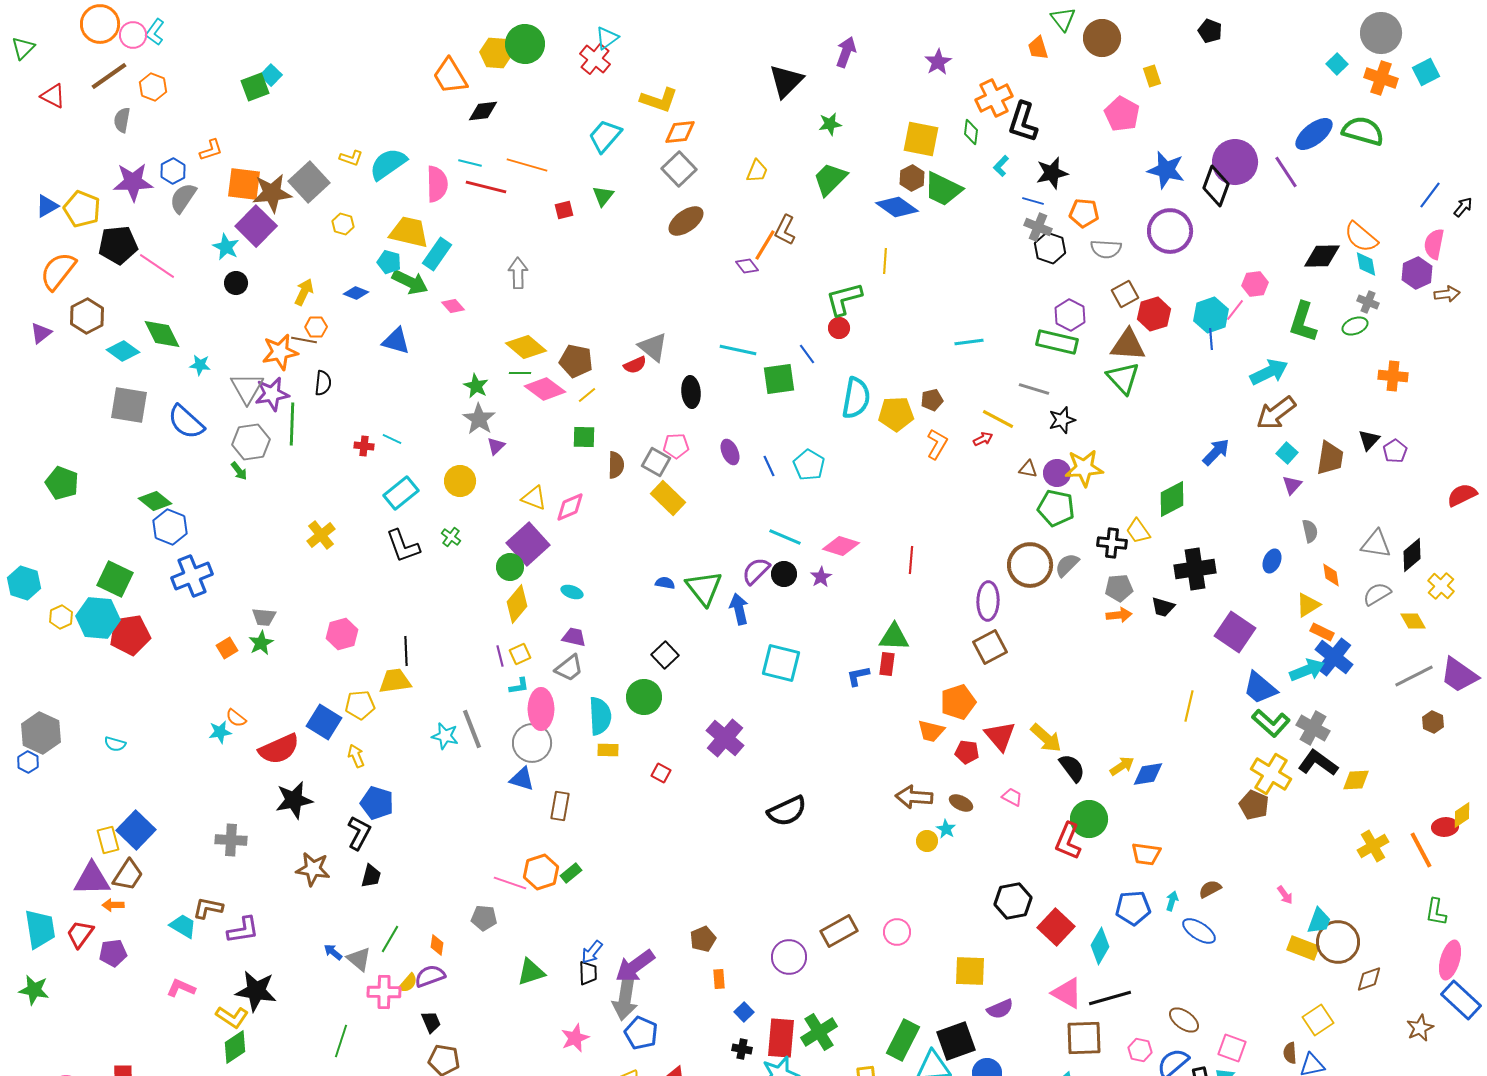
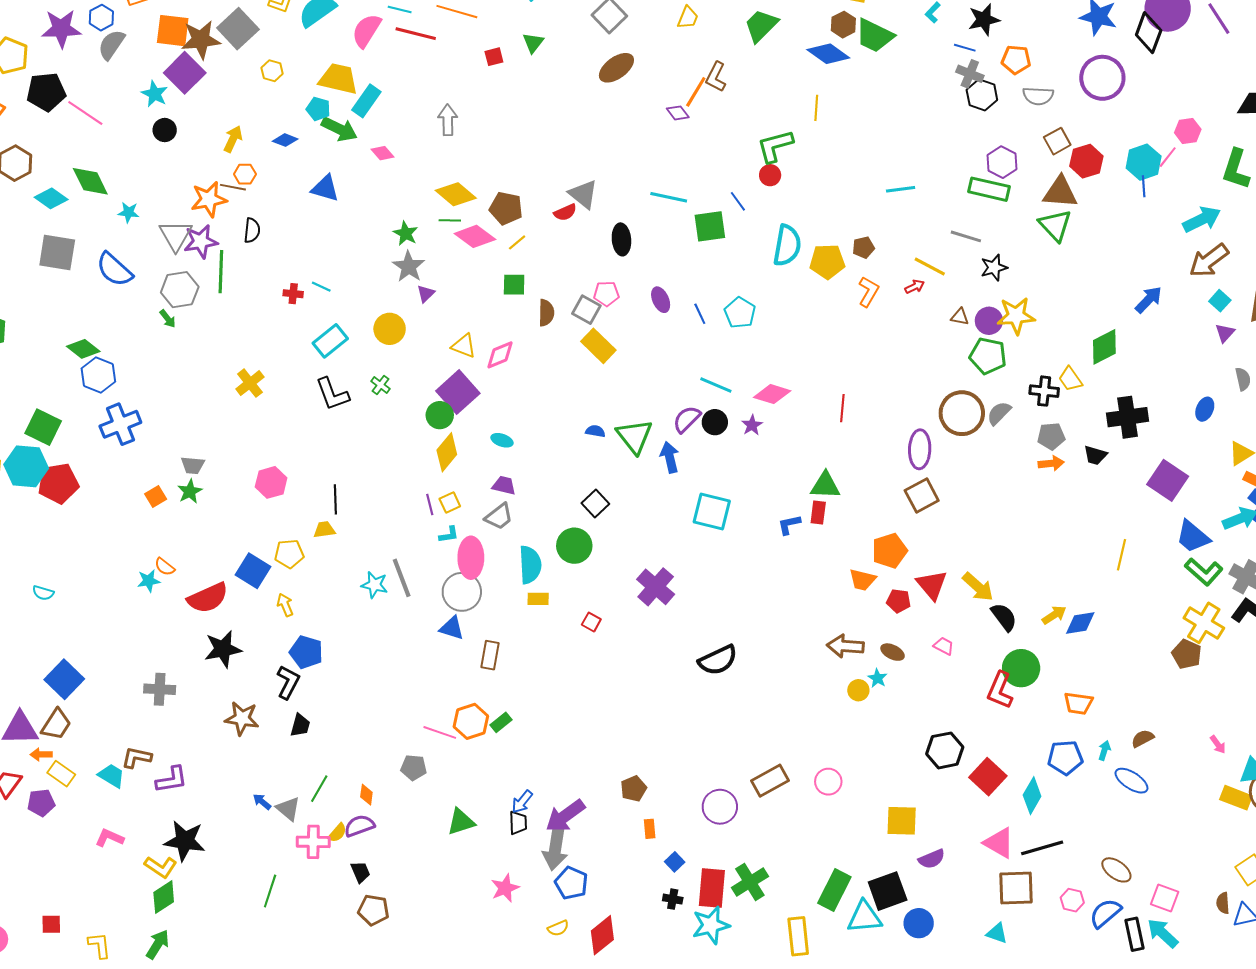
pink semicircle: (437, 184) -> (366, 31), turned -147
yellow trapezoid: (395, 681) -> (324, 530), size x0.7
yellow rectangle: (108, 840) -> (61, 774), moved, turned -40

